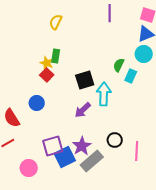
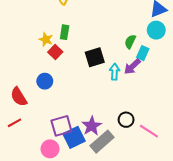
yellow star: (47, 63) -> (46, 39), moved
cyan arrow: (104, 94) -> (115, 72), size x0.7
purple arrow: (83, 110) -> (132, 67), moved
pink line: (137, 151) -> (149, 131), turned -60
pink circle: (29, 168) -> (50, 149), moved

